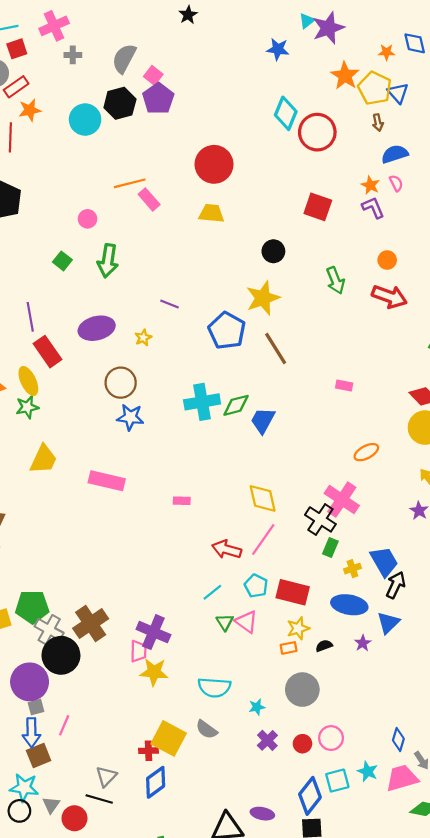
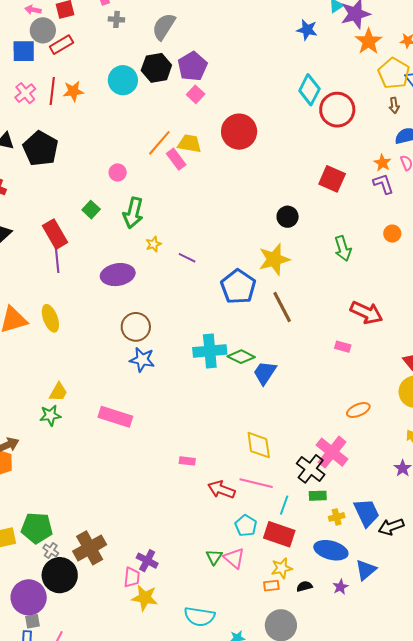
pink square: (153, 75) -> (196, 94), moved
orange star: (345, 76) -> (369, 41), moved
orange star: (30, 110) -> (73, 91), moved
orange line: (130, 183) -> (159, 143), turned -40
yellow trapezoid: (211, 213) -> (189, 144), moved
red arrow: (389, 297) -> (366, 313), moved
yellow star: (143, 338) -> (154, 244), moved
red rectangle: (47, 352) -> (55, 234), moved
green diamond: (236, 405) -> (241, 357), turned 36
green star: (27, 407) -> (50, 415), moved
yellow trapezoid: (43, 459) -> (58, 392), size x0.7
pink rectangle: (182, 501) -> (187, 461), moved
pink line: (263, 539) -> (256, 483), turned 64
green rectangle: (330, 547) -> (318, 496), turned 60
black arrow: (396, 585) -> (391, 527), moved, turned -140
cyan line: (212, 592) -> (284, 505), moved, turned -36
gray cross: (49, 630) -> (51, 550), size x0.6
purple cross: (153, 632) -> (147, 561), size x0.7

